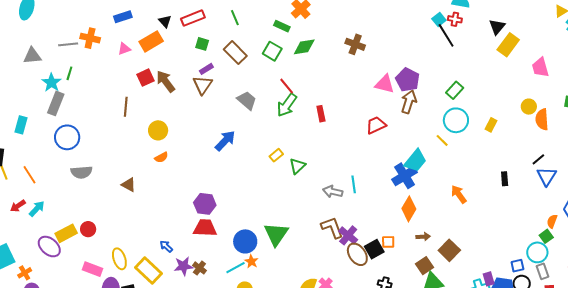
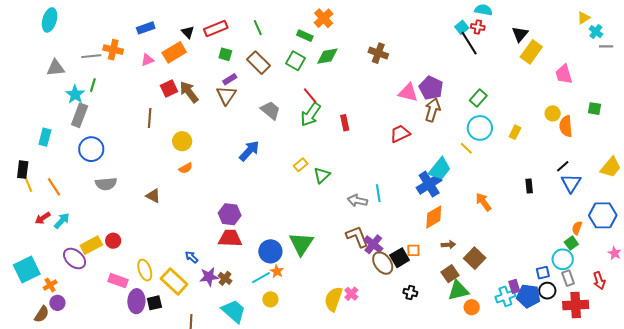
orange diamond: (409, 209) -> (434, 217), turned 30

